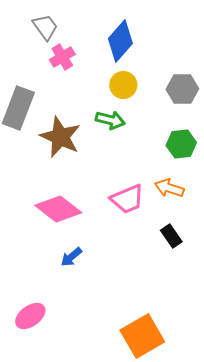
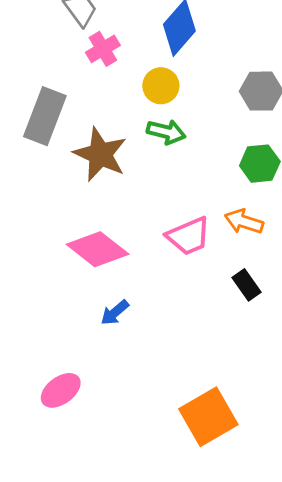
yellow circle: (123, 85) -> (161, 86), moved

